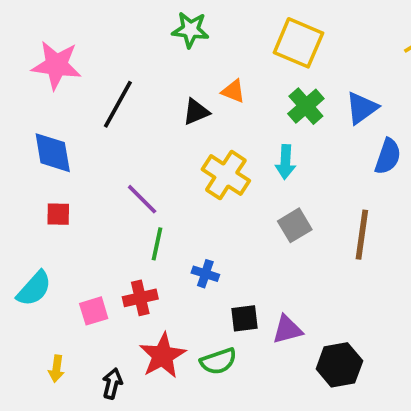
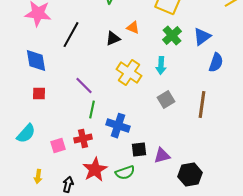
blue cross: (205, 274) -> (118, 126), size x1.6

